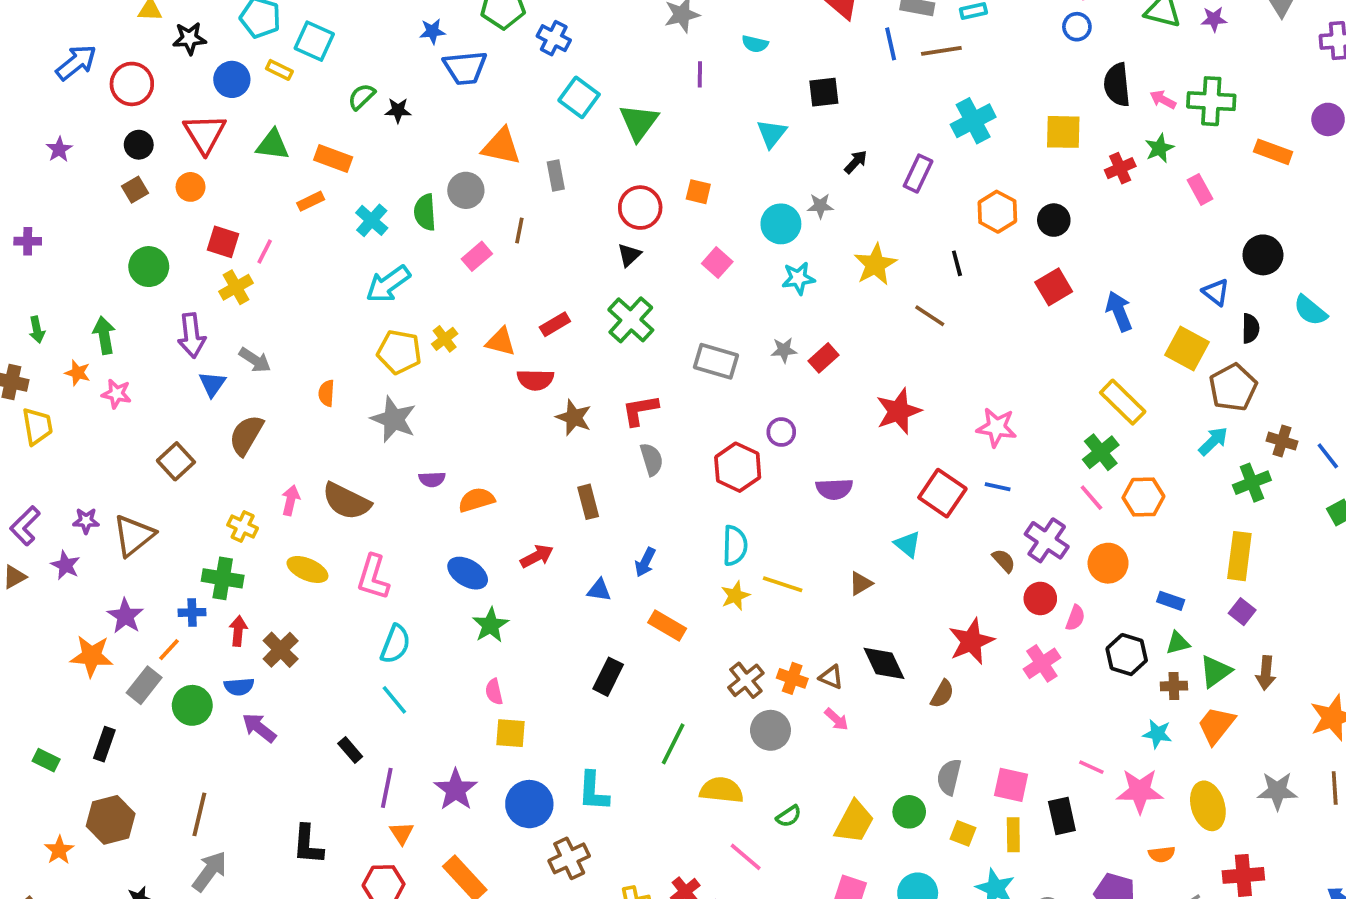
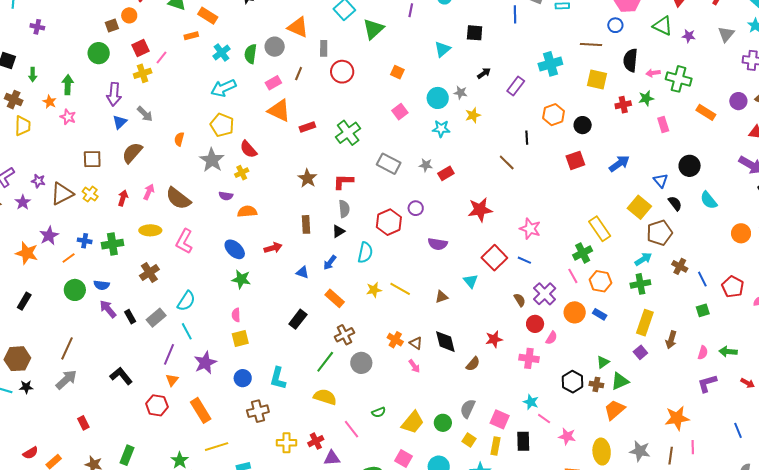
brown line: (941, 51) -> (591, 45), moved
pink arrow: (1163, 100) -> (653, 73), turned -48
brown square: (135, 190) -> (112, 25), moved
red circle: (640, 208) -> (342, 72), moved
red square: (223, 242) -> (141, 48), turned 36
black triangle: (629, 255) -> (338, 231), moved
yellow star: (875, 264) -> (473, 115), moved, size x0.7
blue arrow: (1119, 311) -> (619, 164), moved, turned 65
black semicircle: (1250, 328) -> (675, 203), turned -49
yellow cross: (445, 339) -> (242, 173), moved
orange triangle: (501, 342) -> (279, 111), moved, size x1.4
red semicircle: (535, 380) -> (248, 149), moved, turned 36
brown square: (176, 461) -> (92, 159), turned 30
green cross: (1252, 483) -> (640, 284), moved
yellow cross: (243, 527) -> (90, 194), moved
cyan semicircle: (735, 546) -> (365, 253), moved
yellow ellipse: (307, 569) -> (150, 230), turned -35
green cross: (223, 578) -> (112, 244), moved, turned -30
blue rectangle: (1171, 601) -> (600, 314), moved
green star: (490, 625) -> (241, 279), turned 30
red arrow: (238, 631) -> (123, 198), moved
red star: (971, 641) -> (494, 339), size x0.7
green triangle: (1178, 643) -> (603, 362), turned -32
cyan semicircle: (395, 644) -> (186, 301), moved
brown cross: (281, 650) -> (149, 273), moved
black hexagon: (1127, 655) -> (573, 382), moved
pink cross: (1042, 663) -> (529, 358), turned 30
brown arrow: (1266, 673) -> (671, 340), moved
brown cross: (746, 680) -> (344, 335), moved
gray rectangle: (144, 685) -> (156, 318), moved
cyan line: (394, 700) -> (187, 331), moved
gray circle: (770, 730) -> (361, 363), moved
yellow square: (511, 733) -> (240, 339), turned -30
cyan star: (1157, 734) -> (531, 402), moved
black rectangle: (350, 750) -> (130, 317), moved
yellow semicircle: (722, 790) -> (325, 397), moved
pink star: (1140, 791) -> (567, 436), size x0.7
blue circle: (529, 804) -> (243, 378), size x0.7
brown hexagon: (111, 820) -> (17, 359), moved
black L-shape: (308, 845) -> (121, 376), turned 125

